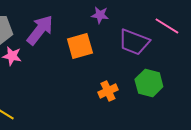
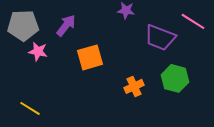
purple arrow: (40, 30) -> (66, 25), size x0.7
orange square: (80, 46) -> (90, 57), moved

